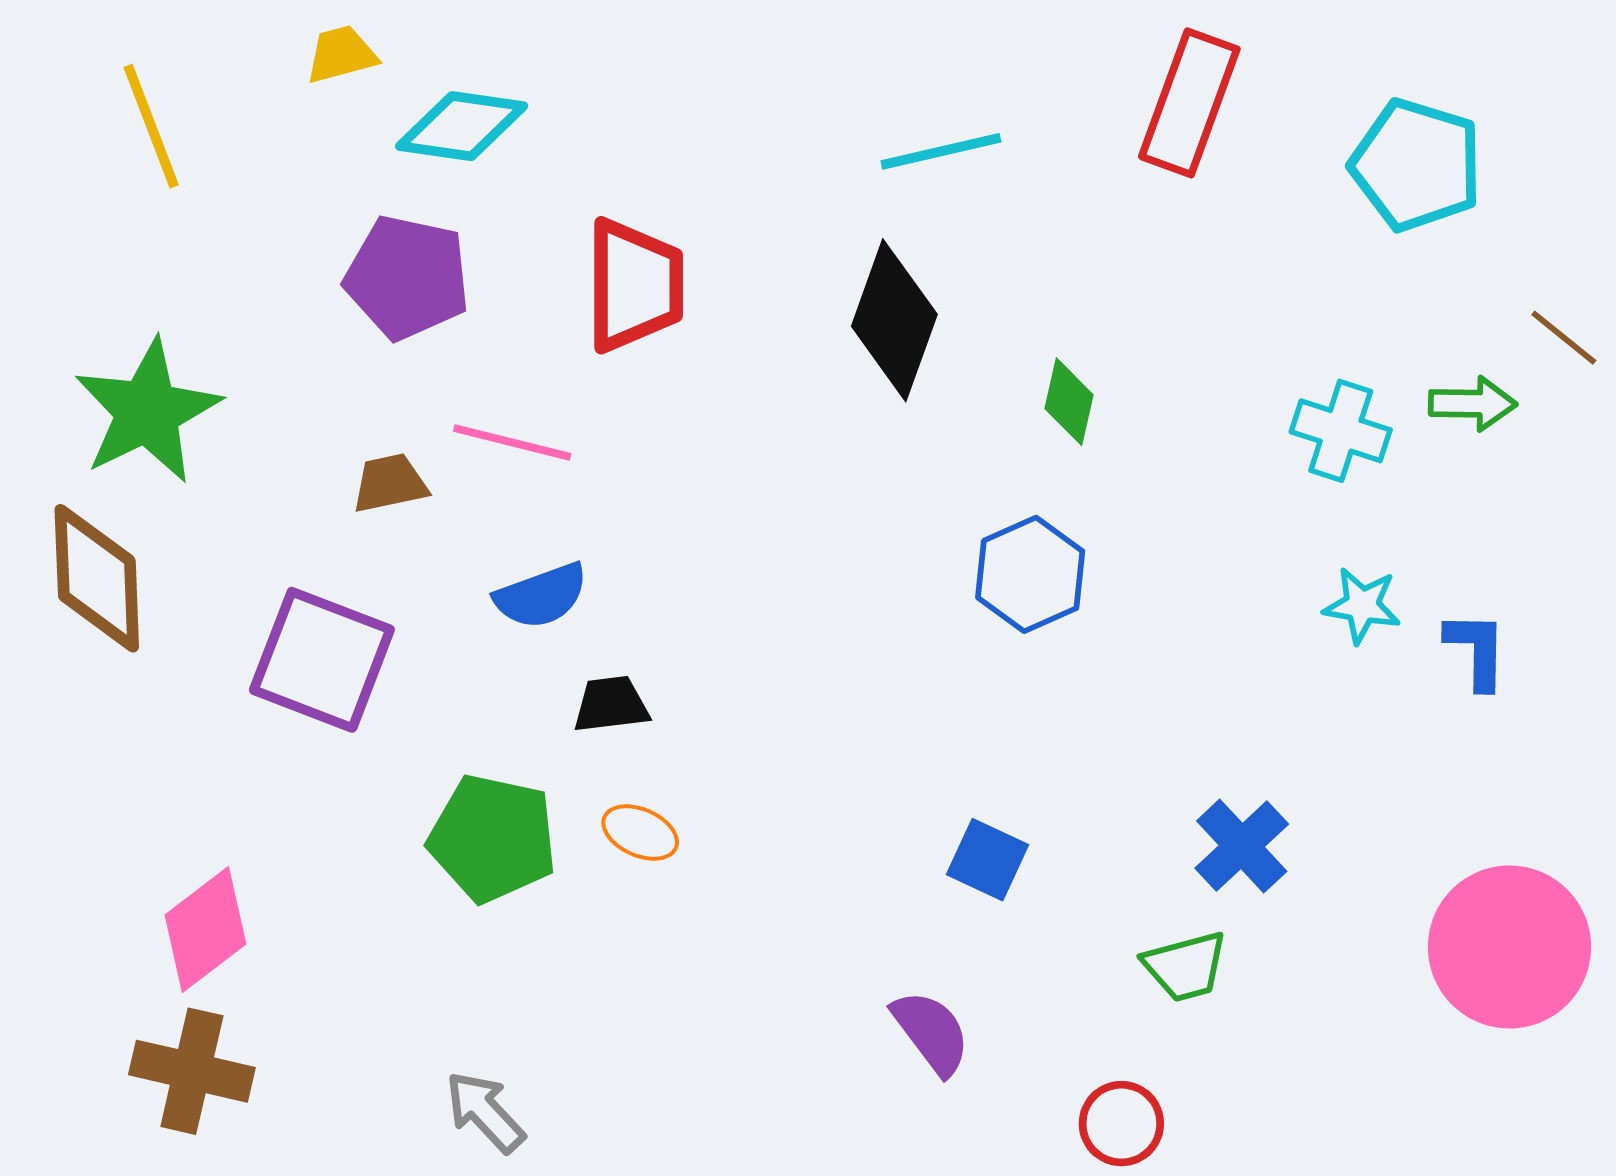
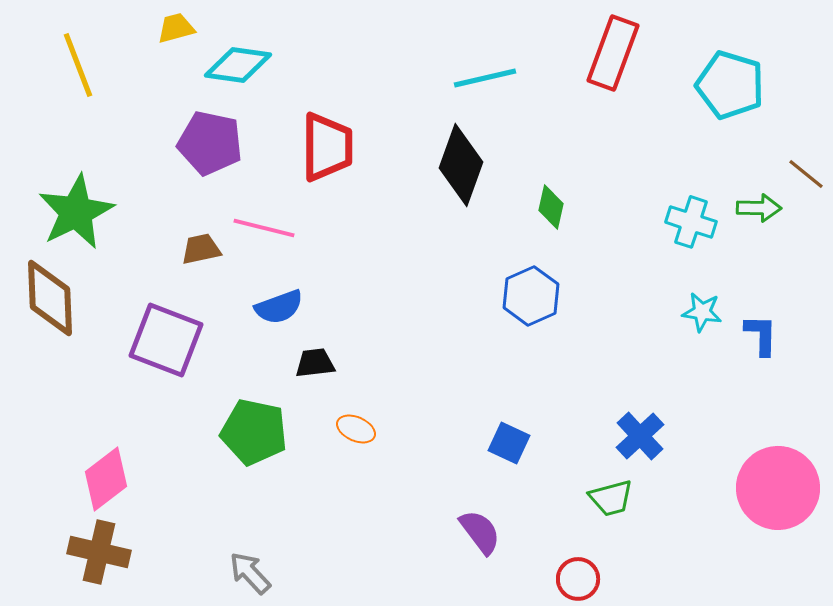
orange ellipse: (640, 832) -> (356, 429), moved

